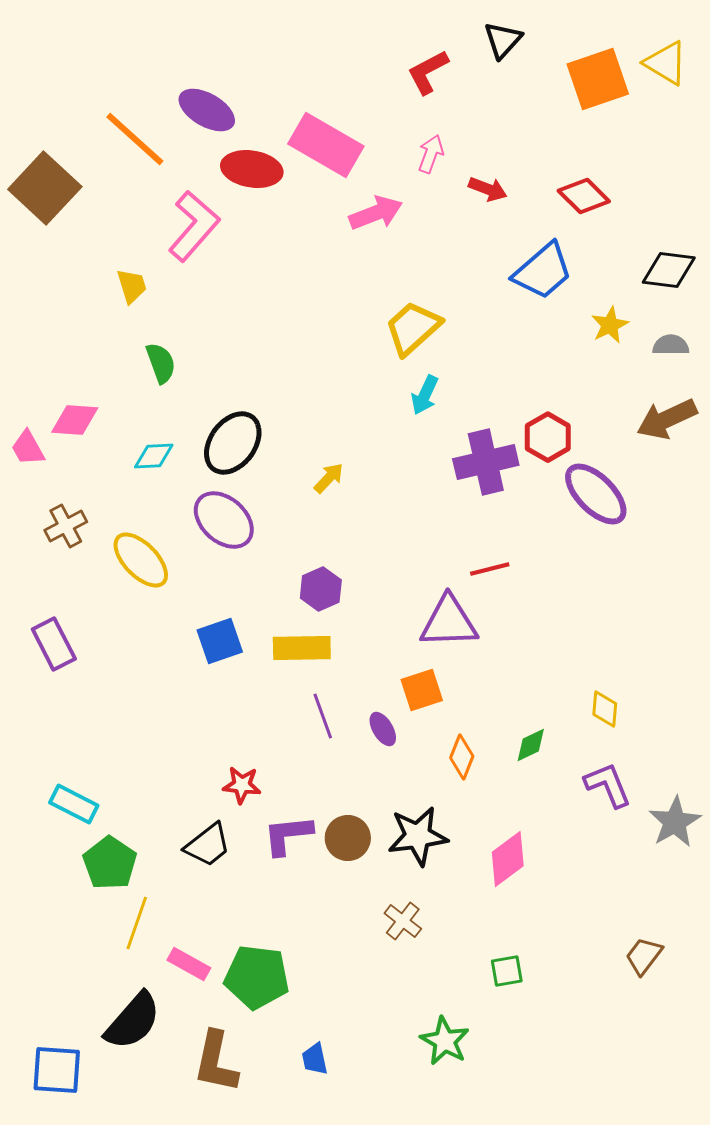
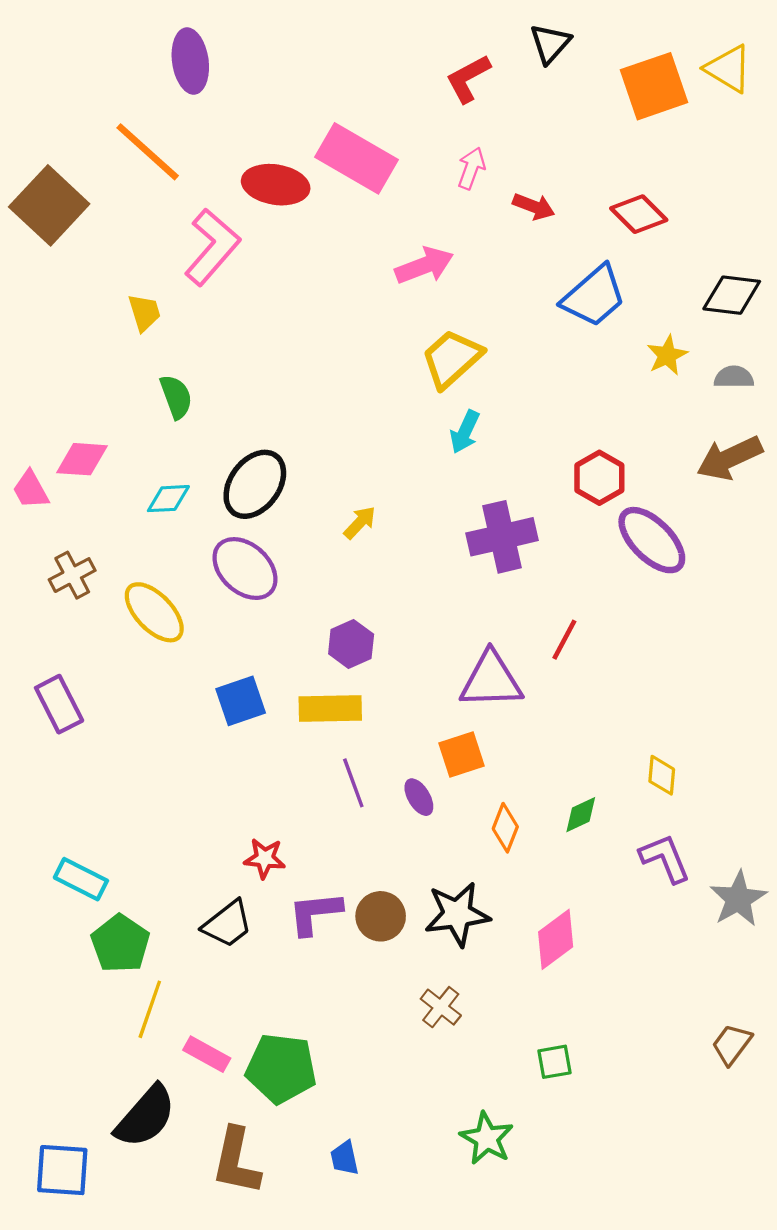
purple ellipse: (207, 110) -> (190, 61), moved, turned 52
pink arrow: (376, 213) -> (424, 266), moved
purple cross: (486, 462) -> (502, 537), moved
red line: (490, 569) -> (564, 640), moved, turned -48
brown trapezoid: (644, 956) -> (732, 1044), moved

